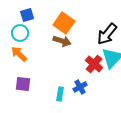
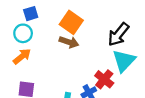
orange arrow: (19, 54) -> (22, 56), turned 96
red cross: (94, 64) -> (104, 79), moved

